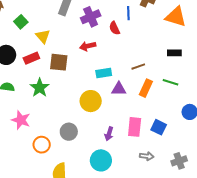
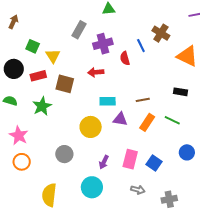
blue line: (128, 13) -> (141, 46), turned -32
green square: (21, 22) -> (33, 46), moved, turned -32
orange circle: (42, 145) -> (22, 162), moved

